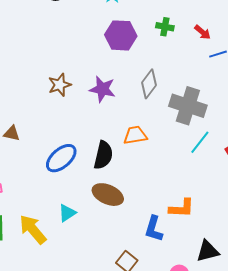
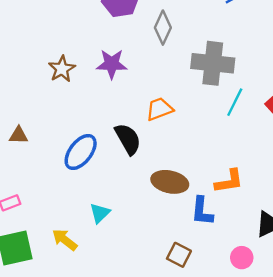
gray diamond: (149, 84) -> (163, 28), moved
black semicircle: (103, 155) -> (128, 139), turned -32
brown ellipse: (108, 195) -> (170, 182), moved
yellow arrow: (33, 229) -> (65, 240), size x0.7

